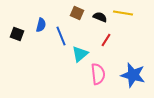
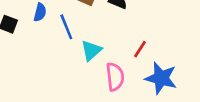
red line: (106, 40) -> (140, 49), moved

